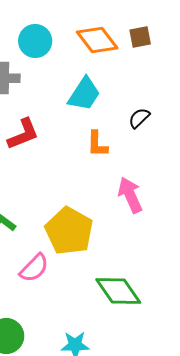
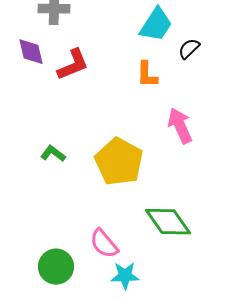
cyan trapezoid: (84, 94) -> (156, 25), moved
pink semicircle: (34, 268) -> (104, 244), moved, turned 96

